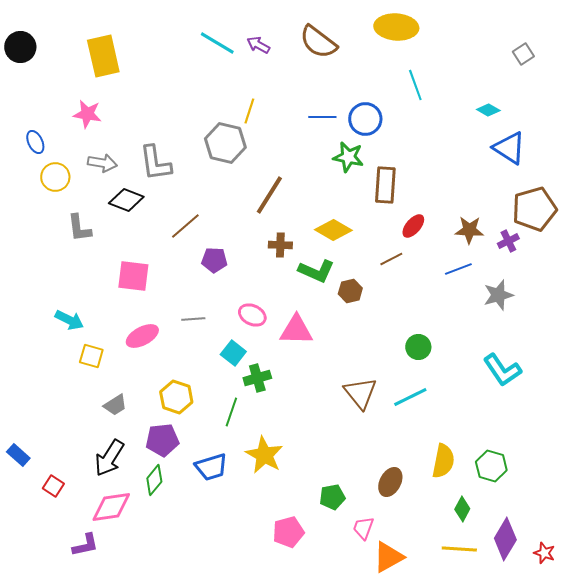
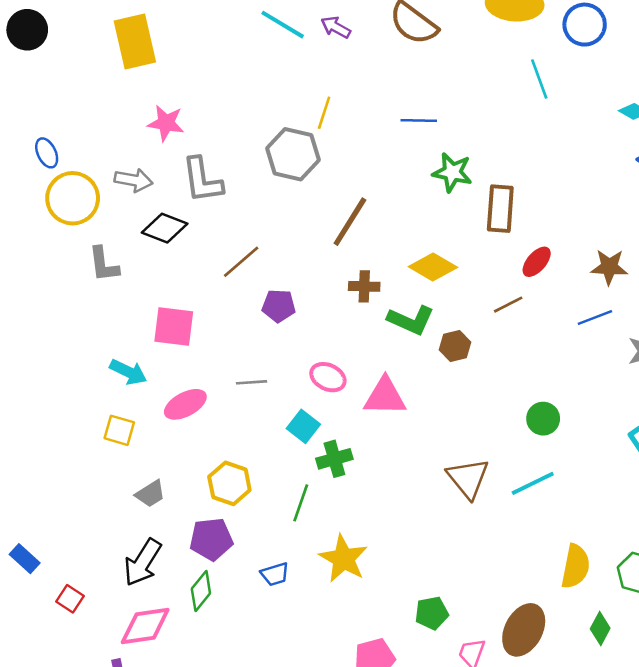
pink star: (87, 114) -> (166, 123), moved
blue circle: (365, 119) -> (585, 25), moved
yellow circle: (55, 177) -> (73, 198), size x1.4
cyan arrow: (69, 320) -> (128, 372), moved
blue trapezoid: (211, 467) -> (275, 574), size x0.7
brown ellipse: (390, 482) -> (524, 630), moved, size x1.4

